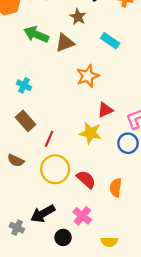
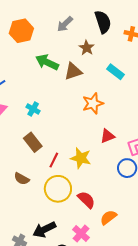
yellow star: (90, 133) -> (81, 158), moved
orange semicircle: (116, 188) -> (108, 217), moved, turned 42

